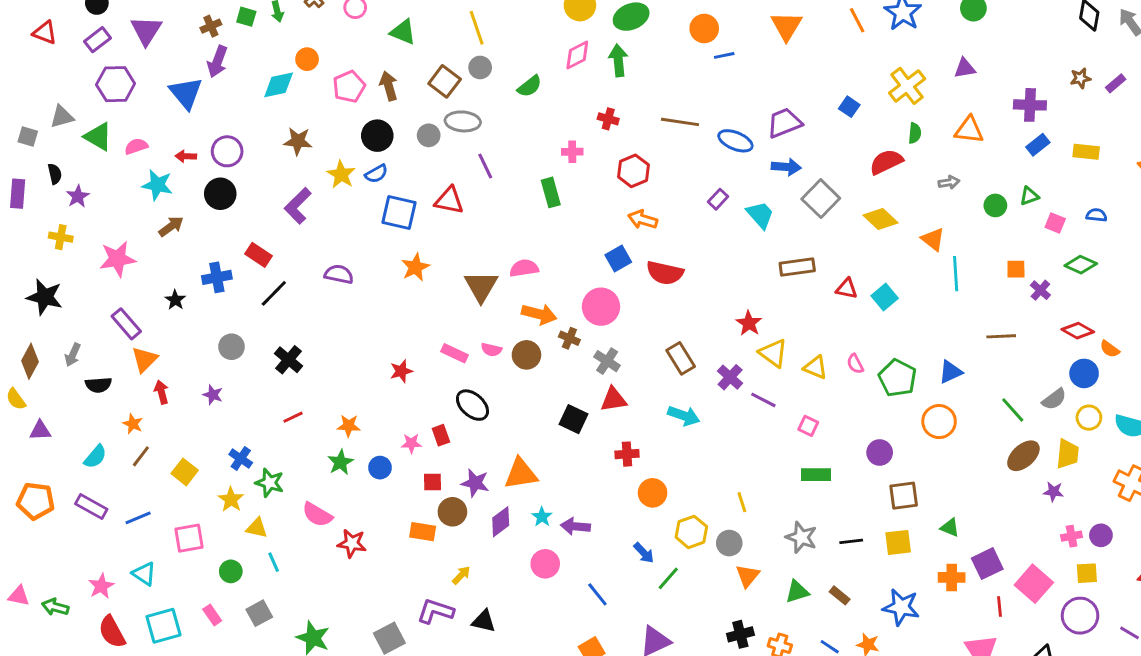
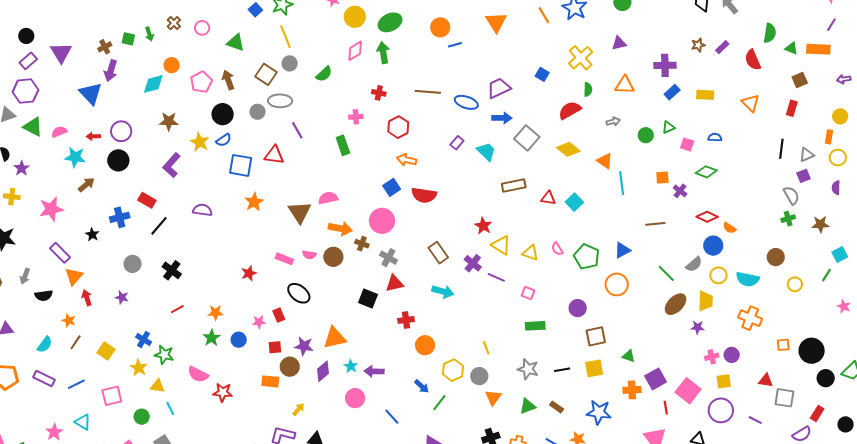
purple hexagon: (116, 84) -> (25, 91), moved

